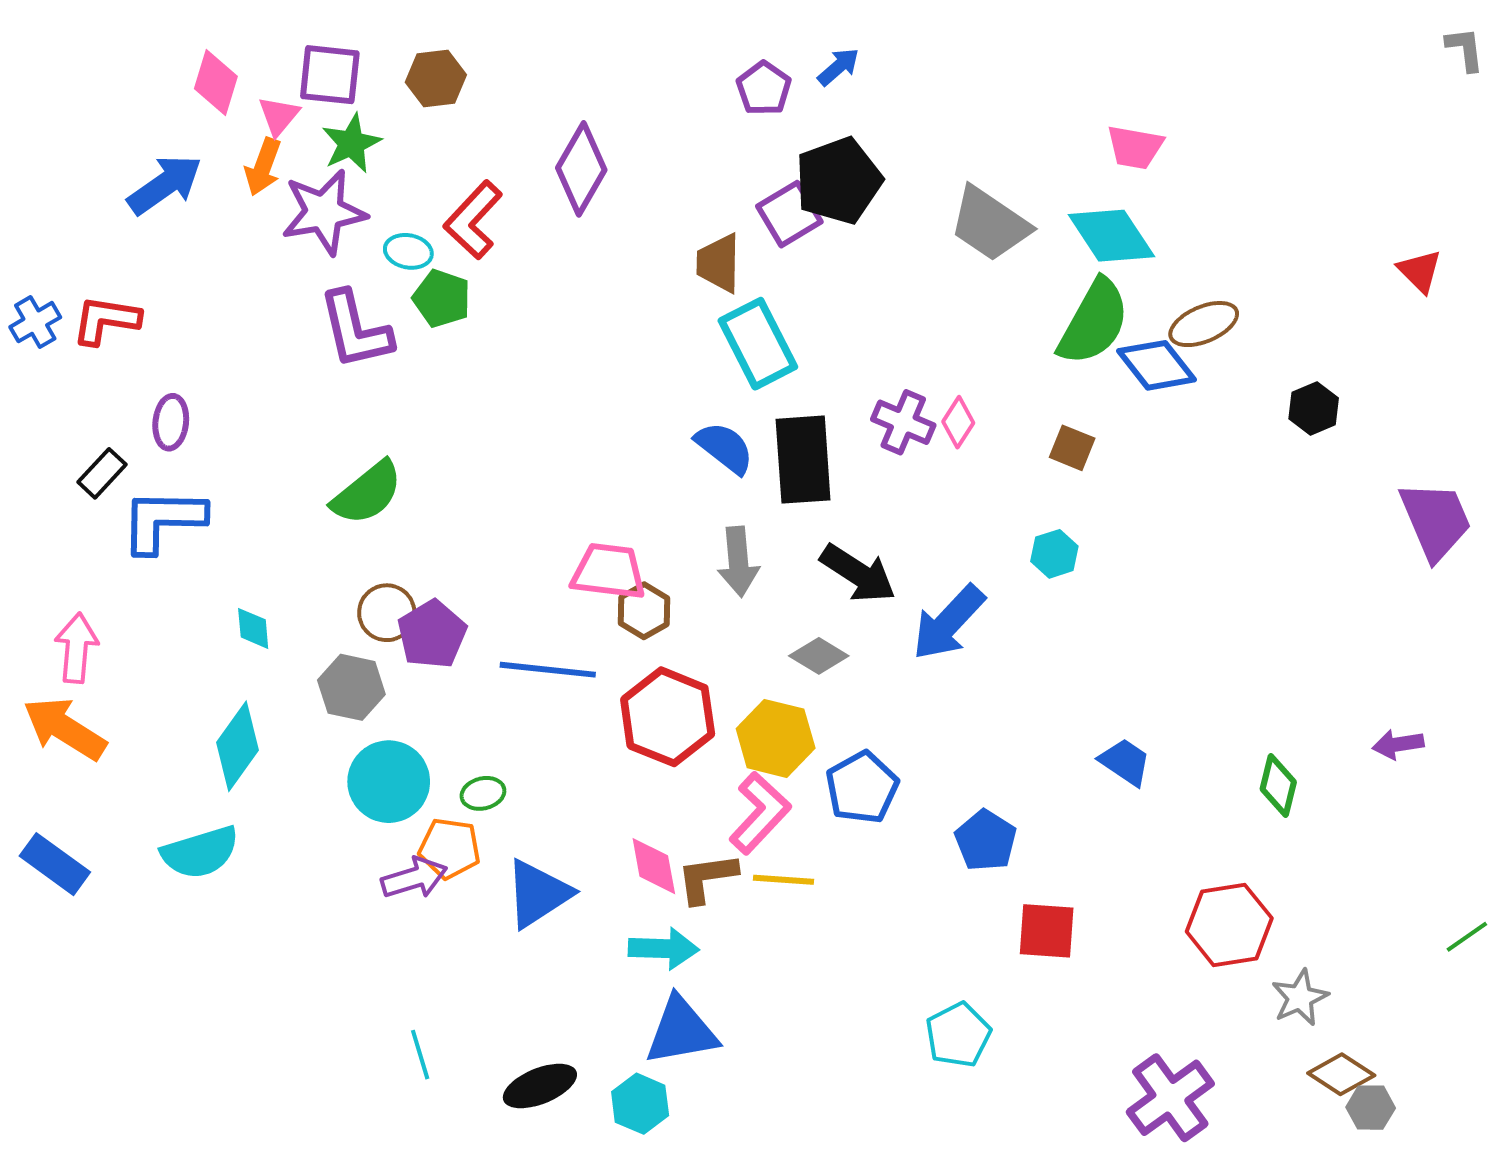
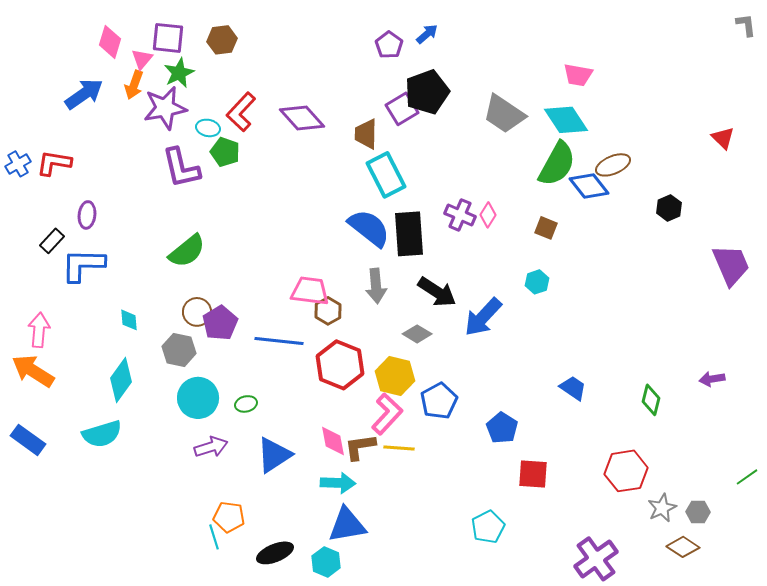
purple diamond: (581, 169) -> (302, 118), moved, turned -72
blue semicircle: (725, 448) -> (369, 228), size x1.4
orange pentagon: (450, 848) -> (229, 517), moved
gray hexagon: (1371, 1108) -> (698, 512), moved

